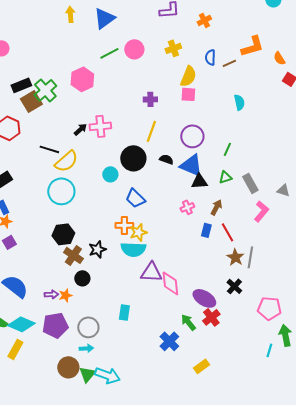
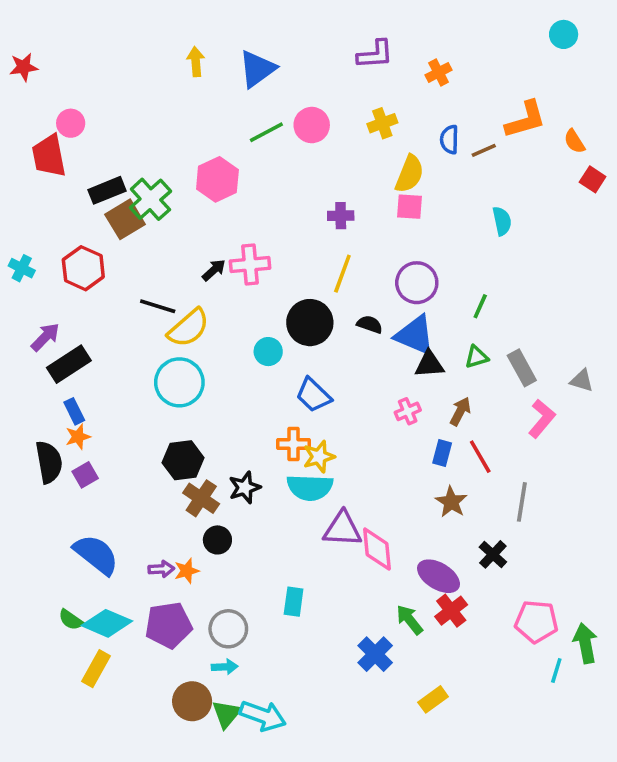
brown star: (235, 257) -> (451, 502), moved
pink pentagon: (269, 308) -> (536, 622), moved

